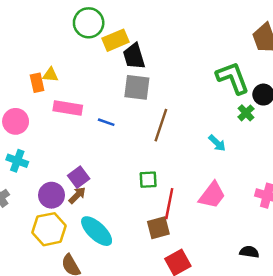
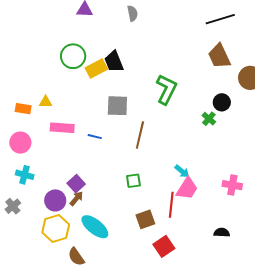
black trapezoid: (134, 56) -> (114, 61), moved
green L-shape: (233, 78) -> (166, 89), moved, turned 52
orange rectangle: (37, 83) -> (23, 109), moved, turned -63
cyan arrow: (217, 143) -> (182, 171), moved
red line: (169, 204) -> (171, 205), moved

